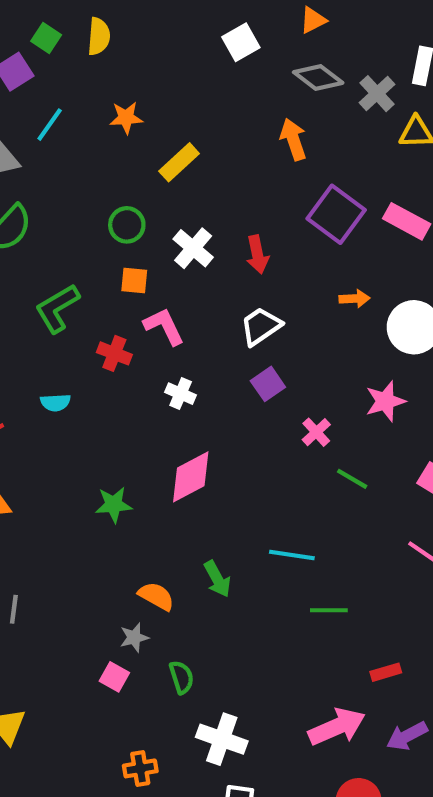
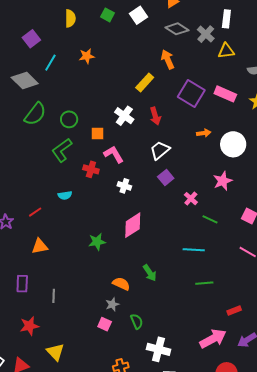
green square: (46, 38) -> (107, 15), moved
yellow rectangle: (179, 162) -> (145, 83), moved
green circle: (127, 225) -> (69, 119), moved
cyan line: (292, 555) -> (194, 250), moved

